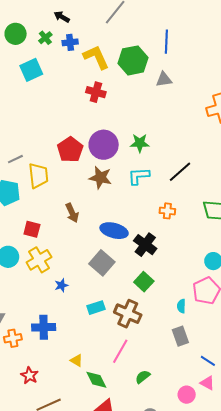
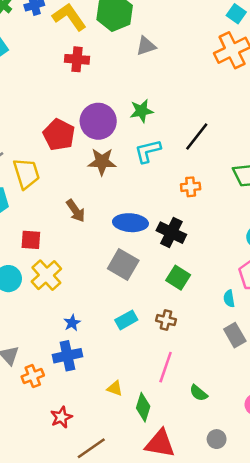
gray triangle: (164, 79) -> (146, 46), moved
blue star: (61, 285) -> (72, 323), moved
brown cross: (128, 314) -> (166, 320), size x0.6
red star: (30, 375) -> (61, 417), turned 30
green semicircle: (143, 377) -> (198, 393), turned -91
green diamond: (96, 380) -> (143, 407), turned 55

